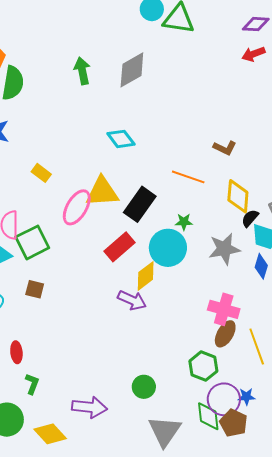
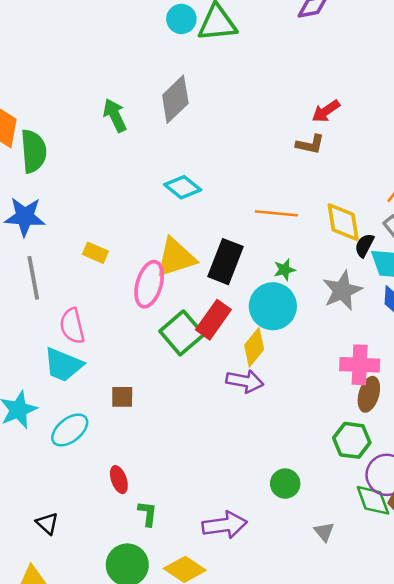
red arrow: (253, 54) -> (326, 111), moved
brown L-shape: (225, 148) -> (310, 144), moved
green square: (32, 242) -> (182, 333), moved
gray triangle: (165, 431) -> (324, 532), size x0.5

